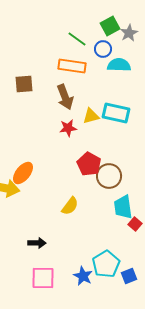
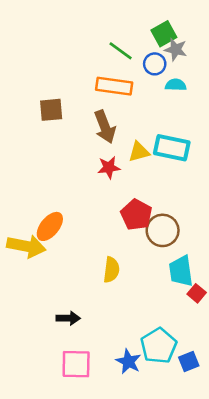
gray star: (129, 33) -> (176, 49), moved, turned -30
cyan semicircle: (119, 65) -> (176, 85), size x0.7
yellow semicircle: (70, 206) -> (111, 270), turned -30

